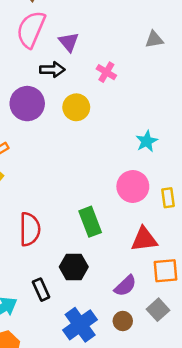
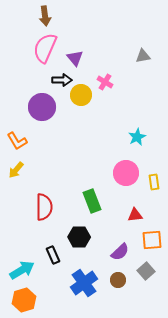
yellow circle: (76, 107) -> (81, 95), moved
red triangle: (144, 239) -> (135, 215), size x0.7

